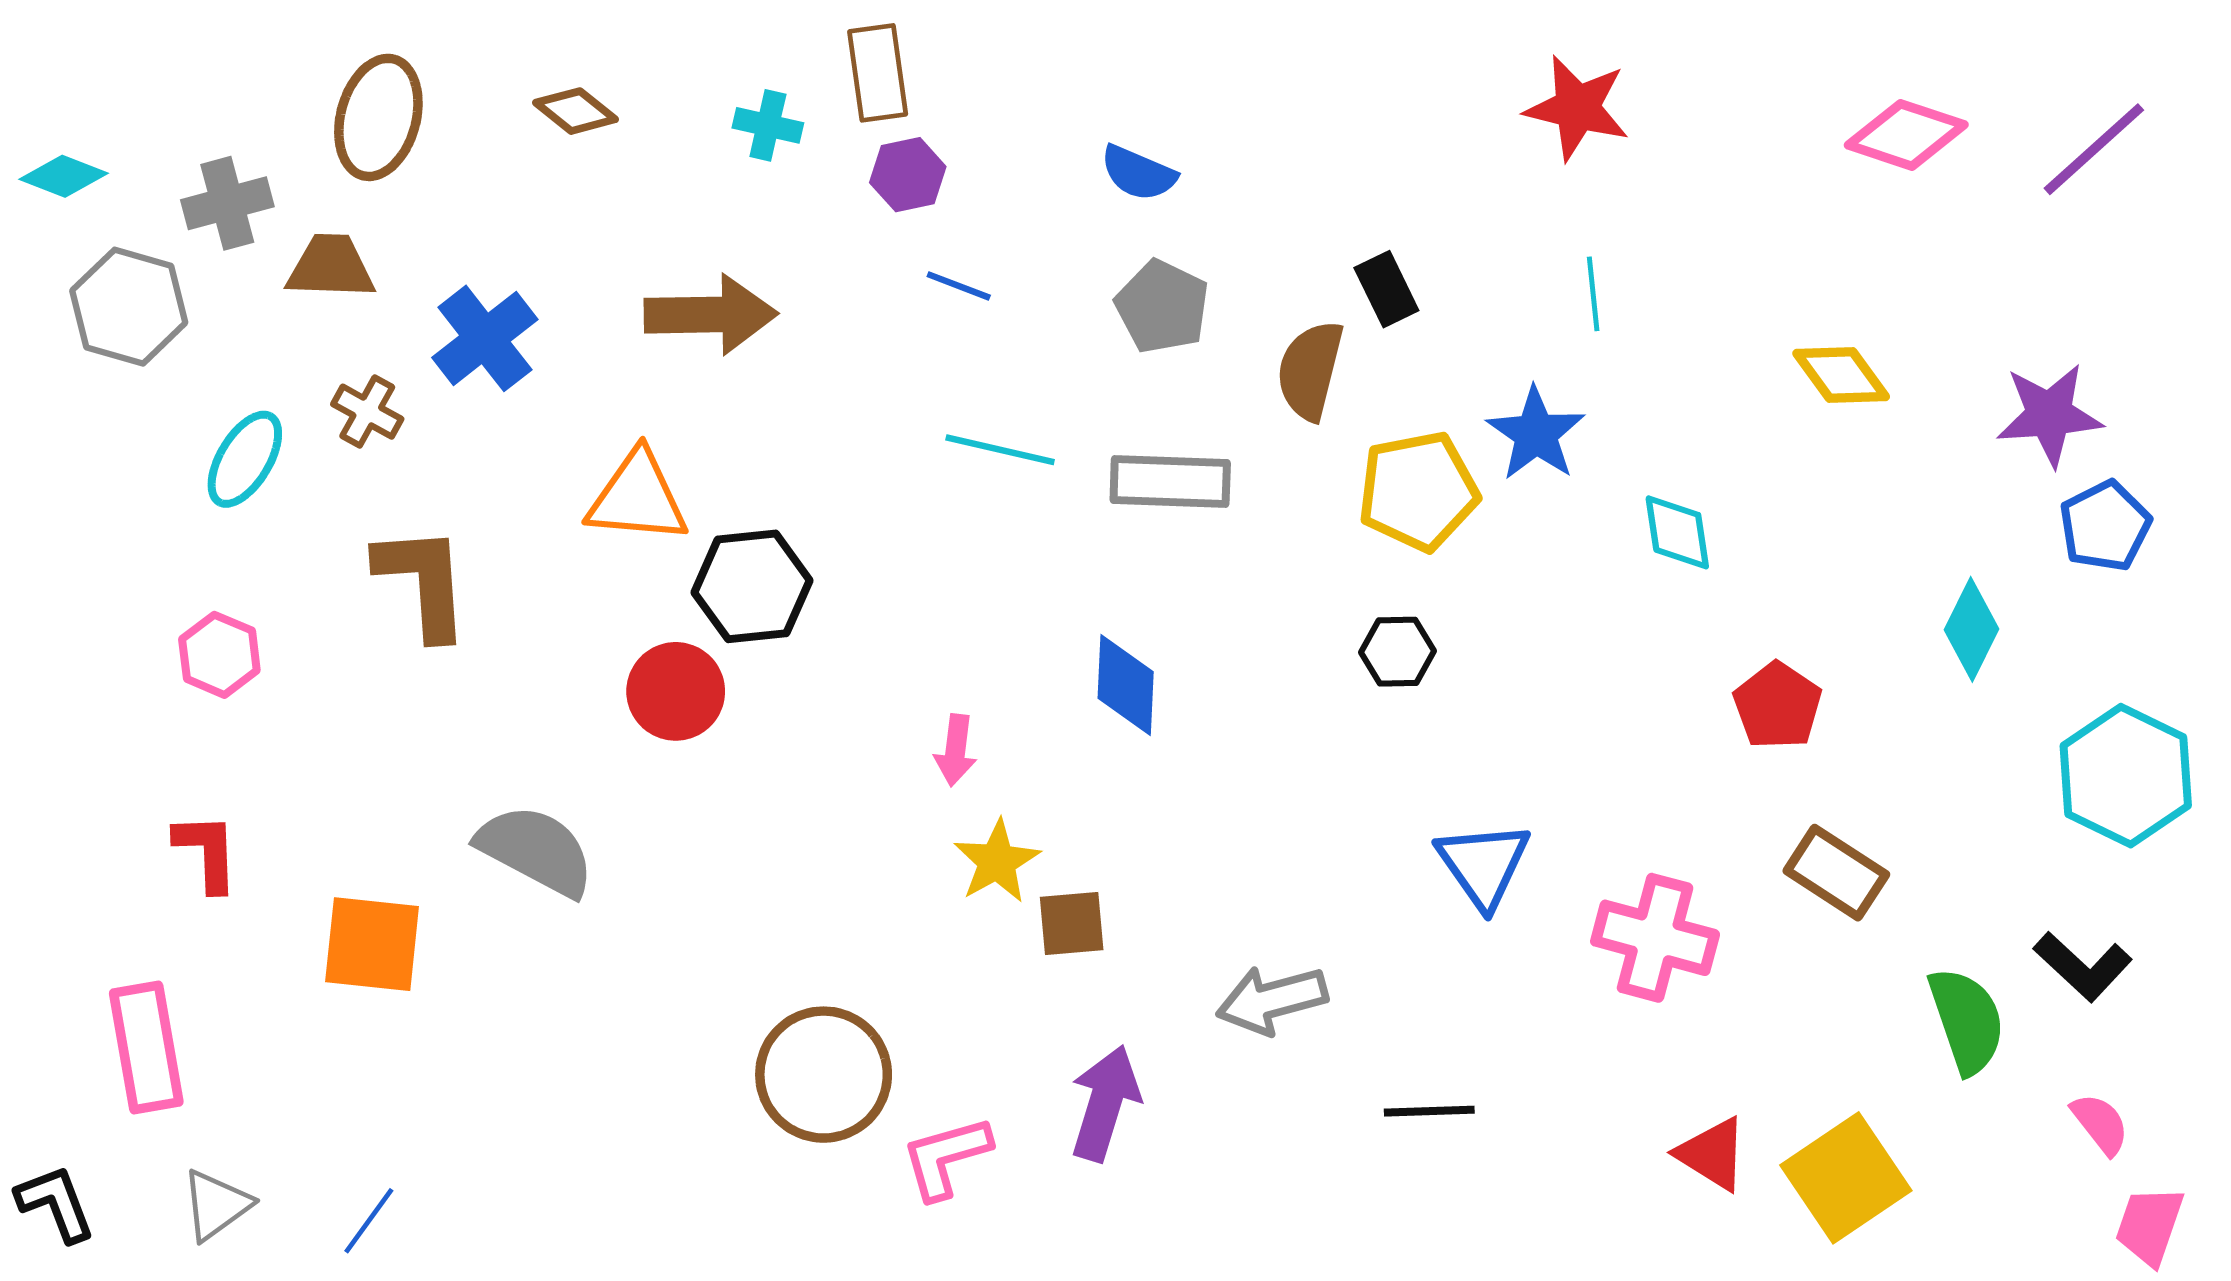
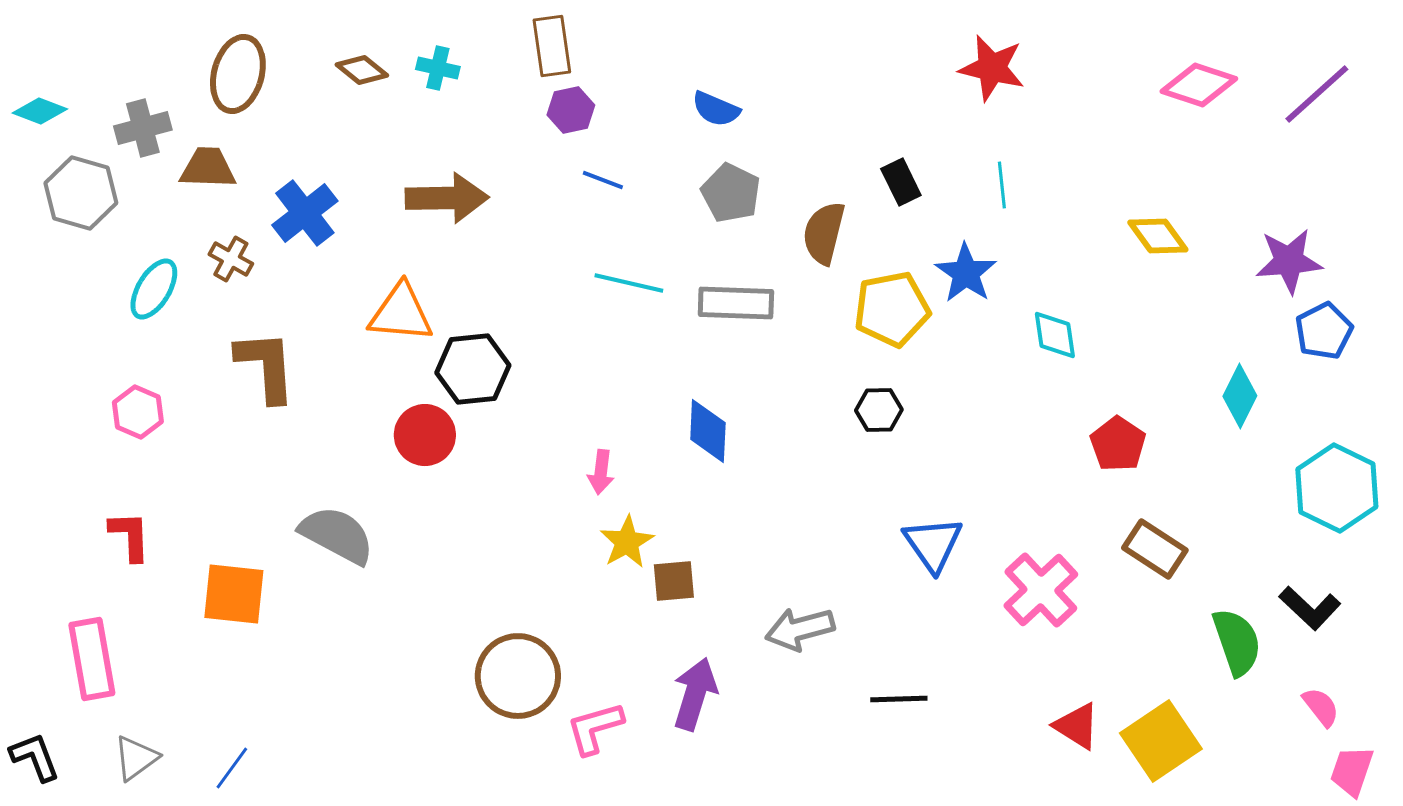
cyan cross: (768, 125) -> (438, 68), moved
black rectangle: (1386, 289) -> (901, 182), moved
pink cross: (1655, 938) -> (1041, 590), turned 32

